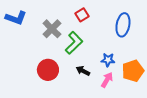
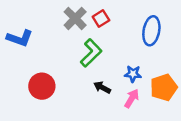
blue L-shape: (16, 18) -> (20, 38), moved
gray cross: (52, 29) -> (75, 18), moved
red circle: (48, 70) -> (42, 86), moved

